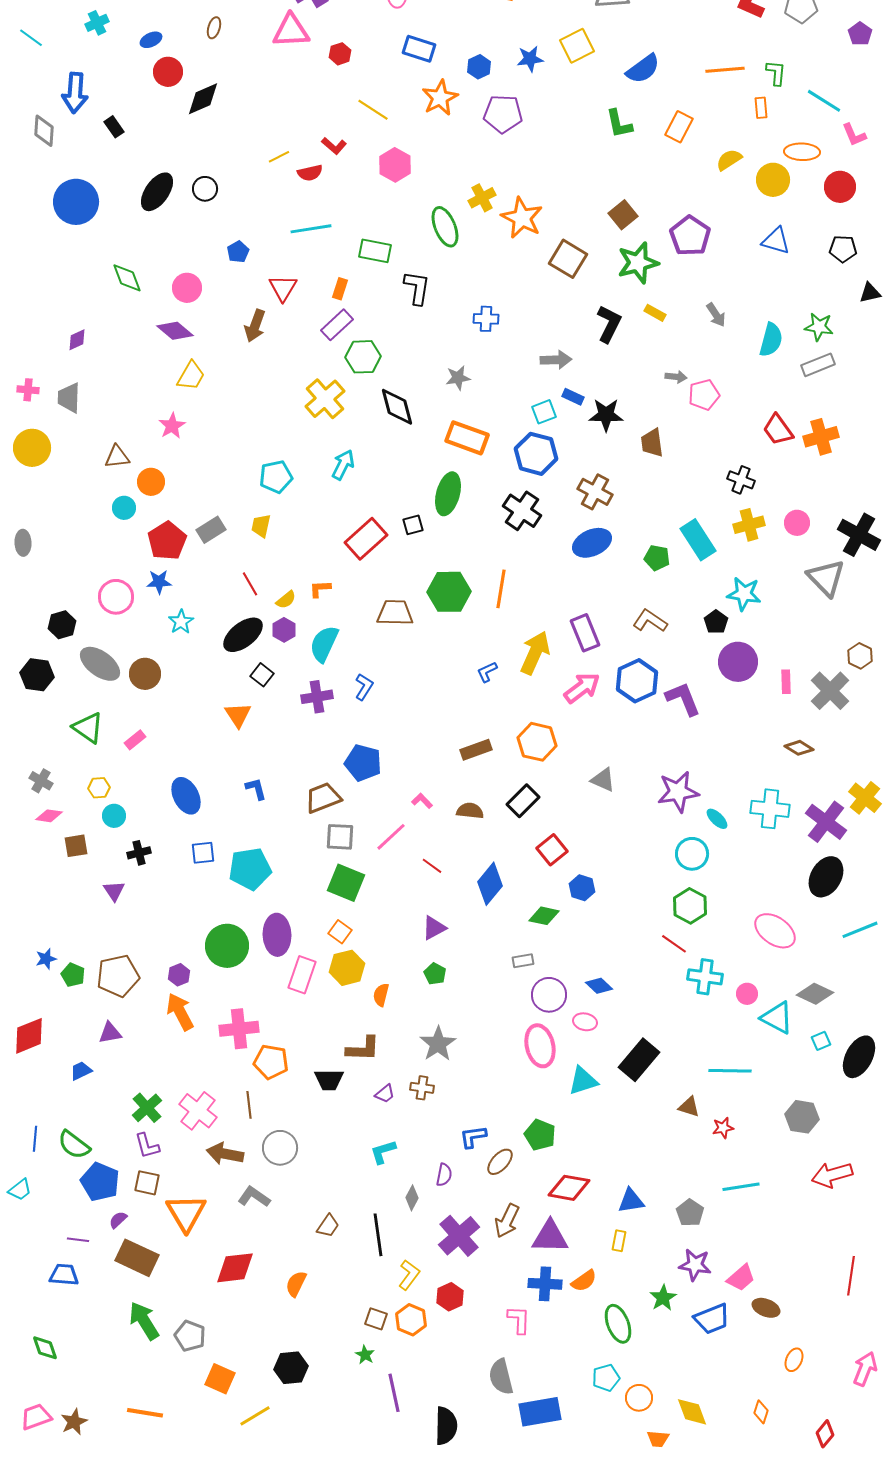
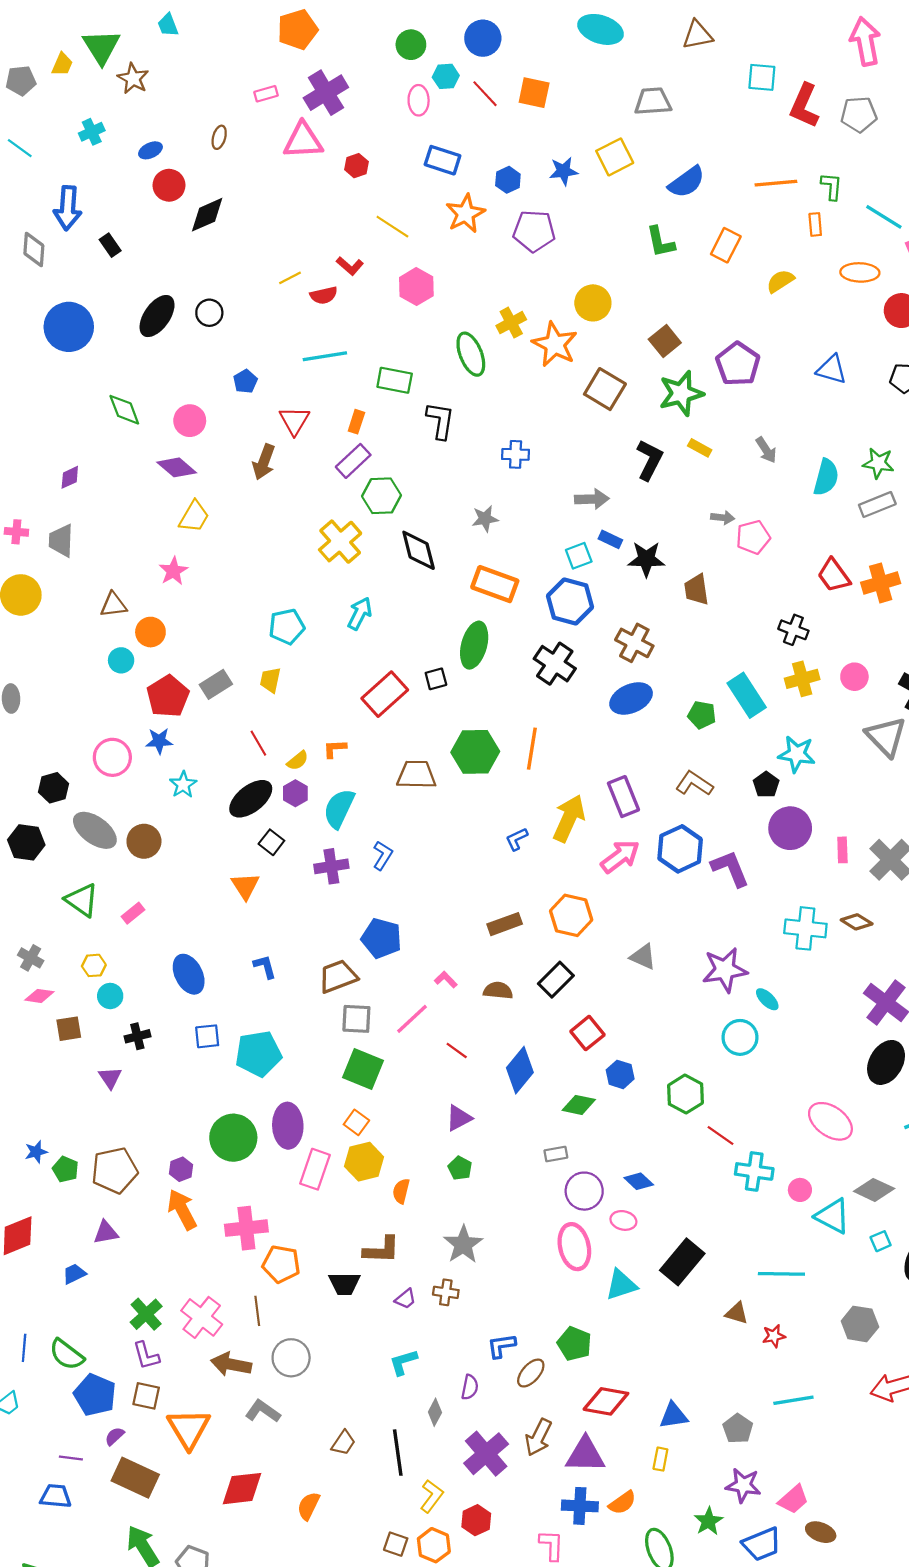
yellow circle: (773, 180) -> (593, 303), moved
cyan cross: (770, 809) -> (805, 928), moved
green hexagon: (690, 906) -> (686, 1094), moved

